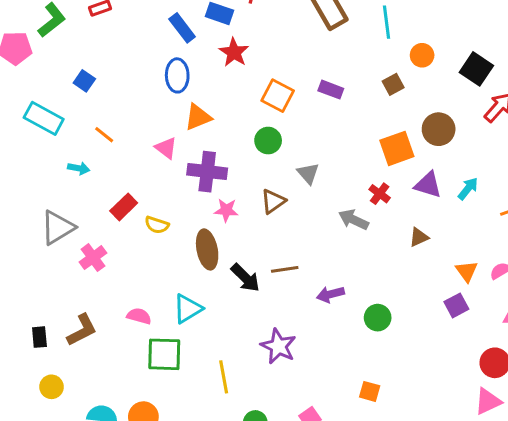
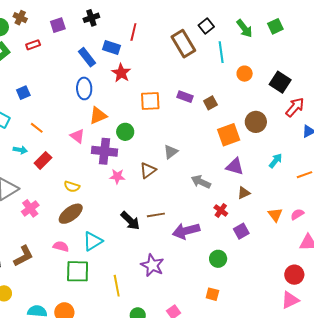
blue square: (84, 81) -> (23, 93), turned 32
brown square: (393, 84) -> (210, 103), moved
orange square: (278, 96) -> (150, 101), turned -30
green circle: (268, 141) -> (125, 132), moved
gray triangle: (308, 173) -> (171, 152), turned 35
purple triangle: (428, 185) -> (235, 166), moved
red cross: (380, 194) -> (221, 210), moved
red rectangle: (124, 207) -> (43, 160), moved
brown ellipse: (207, 249) -> (71, 214), moved, turned 65
purple arrow: (330, 294) -> (186, 231), size x1.5
purple square: (456, 305) -> (241, 231), moved
green circle: (378, 318) -> (218, 259), moved

